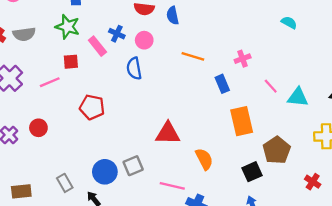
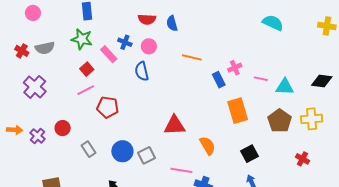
cyan semicircle: (289, 23) -> (273, 23), size x1.5
pink cross: (243, 59) -> (235, 68), moved
red square: (71, 62) -> (87, 69), turned -32
pink line: (50, 82) -> (86, 90), moved
pink line: (271, 86) -> (261, 79), turned -32
brown pentagon: (277, 150) -> (280, 121), moved
blue circle: (105, 172) -> (122, 151), moved
gray rectangle: (65, 183) -> (88, 149), moved

